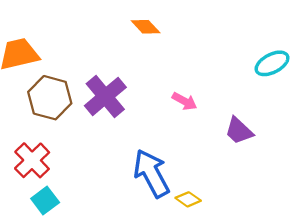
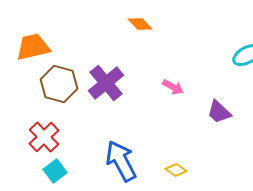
blue arrow: (151, 173) -> (121, 161), moved

